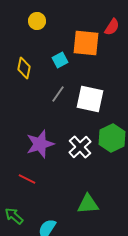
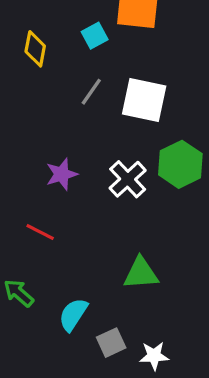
purple star: (40, 144) -> (62, 174), size x0.7

